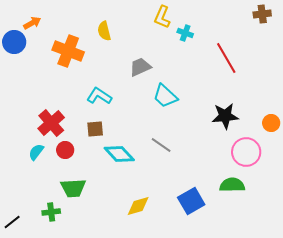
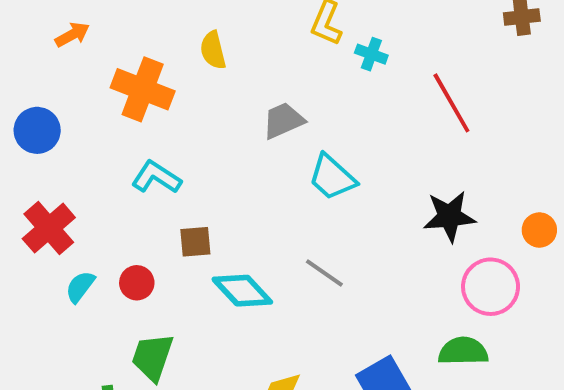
blue circle: (14, 42) -> (37, 130), moved
cyan L-shape: (99, 96) -> (156, 177), moved
red cross: (51, 123) -> (49, 228), moved
green trapezoid: (73, 188) -> (152, 357), turned 112

